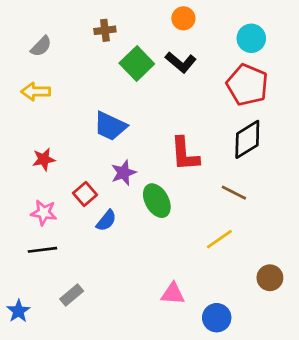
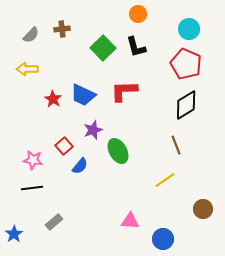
brown cross: (105, 30) -> (62, 29), moved
black L-shape: (181, 62) -> (136, 47), turned 35
red L-shape: (185, 154) -> (124, 91), moved, turned 92
red star: (44, 159) -> (53, 99), moved, turned -30
brown line: (234, 193) -> (176, 145), turned 42

